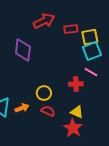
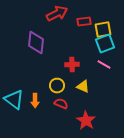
red cross: (76, 84) -> (72, 65), moved
orange arrow: (22, 108) -> (35, 101), turned 112
yellow triangle: (77, 112) -> (83, 87), moved

